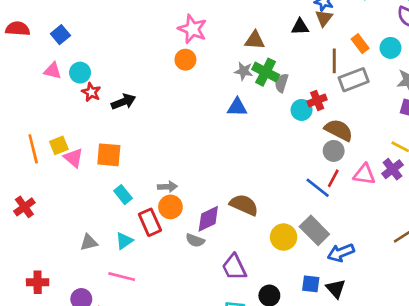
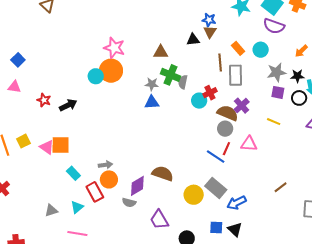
orange circle: (185, 60) -> (111, 71), size x1.5
gray star: (244, 71) -> (152, 84), moved
cyan circle: (80, 73) -> (96, 76), moved
gray rectangle: (354, 80) -> (235, 75), turned -65
pink triangle: (74, 158) -> (47, 147), moved
purple cross: (392, 169) -> (242, 106), moved

